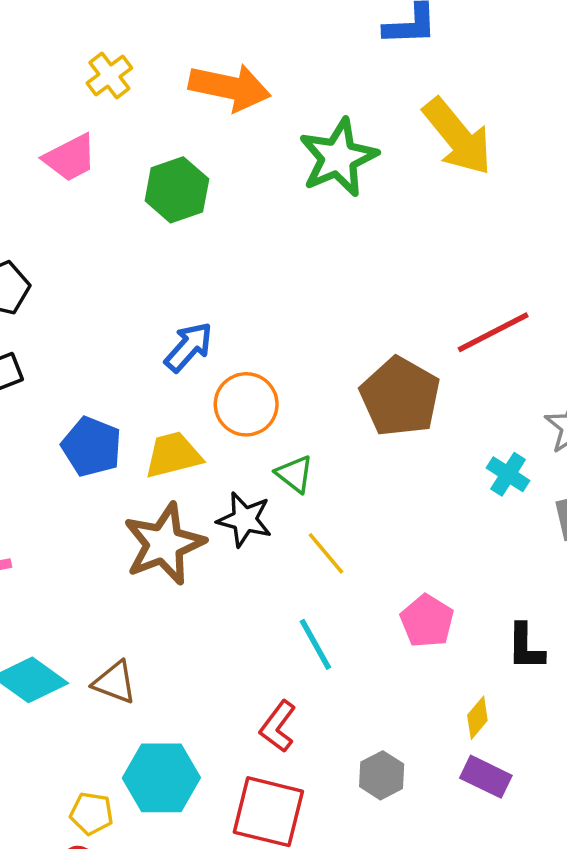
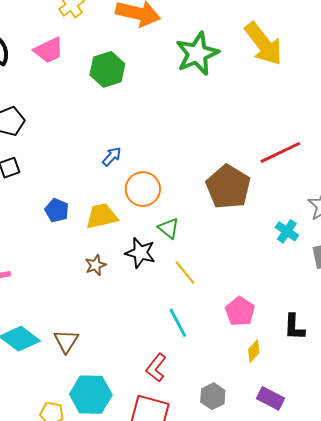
blue arrow: (189, 347) -> (112, 156), size x0.7
blue pentagon: (92, 447) -> (57, 210), size x0.7
brown star: (164, 544) -> (95, 265), size x0.5
brown triangle: (115, 682) -> (66, 341), turned 40
yellow diamond: (477, 718) -> (254, 351), moved

